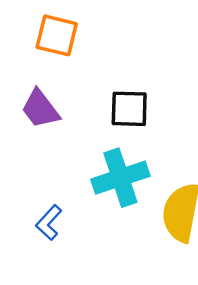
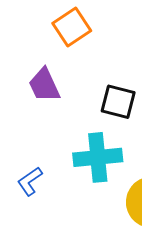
orange square: (57, 35) -> (72, 27), turned 30

